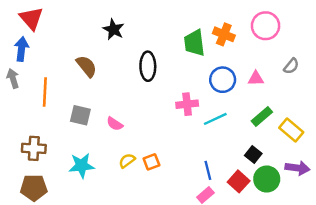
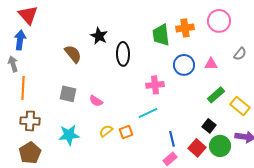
black star: (113, 29) -> (99, 36), moved
orange cross: (224, 34) -> (185, 28), turned -30
orange line: (45, 92) -> (23, 88), moved
cyan line: (215, 119) -> (148, 113), moved
brown pentagon: (34, 188) -> (30, 153), turned -30

